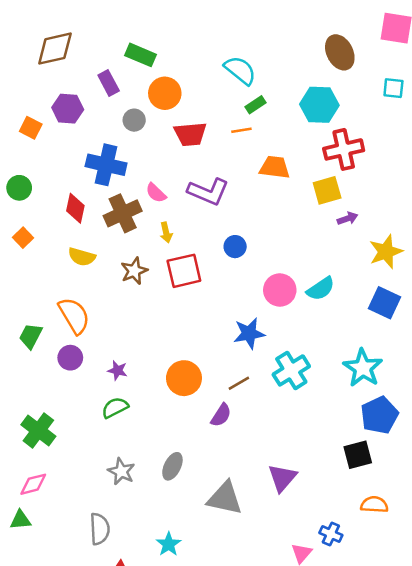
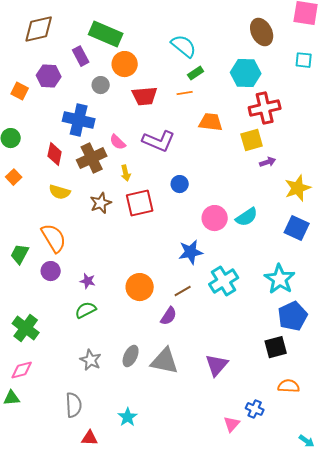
green rectangle: (141, 55) -> (106, 34), size x1.4
gray triangle: (225, 498) -> (165, 361), moved

